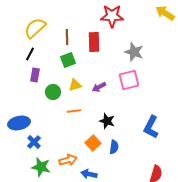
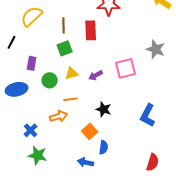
gray star: (134, 52) -> (156, 49), moved
black line: (30, 54) -> (12, 42), moved
blue ellipse: (19, 123) -> (17, 89), moved
blue semicircle: (114, 147) -> (104, 147), moved
orange arrow: (68, 160) -> (59, 116), moved

